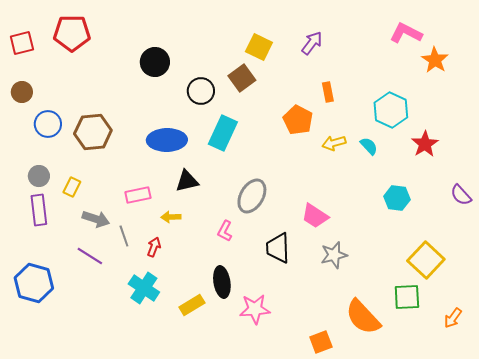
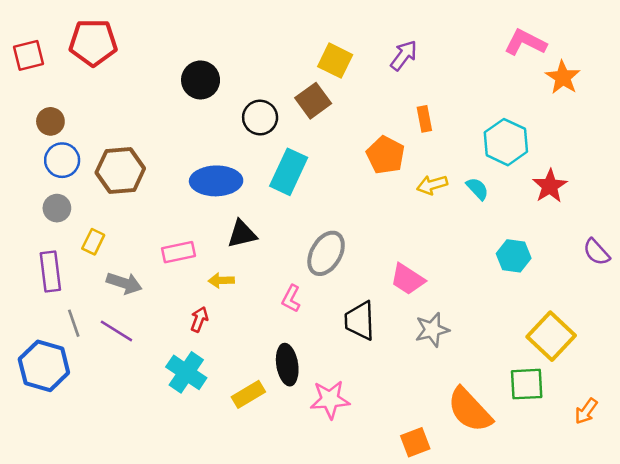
brown circle: (22, 92) -> (50, 121), moved
gray circle: (39, 176) -> (57, 208), moved
gray line: (124, 236) -> (74, 323), moved

